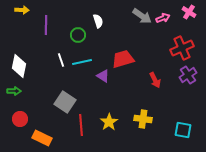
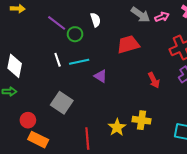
purple line: (46, 25) -> (57, 23), moved, turned -54
red trapezoid: (123, 59) -> (128, 44), moved
red circle: (20, 119) -> (28, 120), moved
yellow star: (109, 122) -> (117, 127), moved
red line: (81, 125) -> (87, 139), moved

